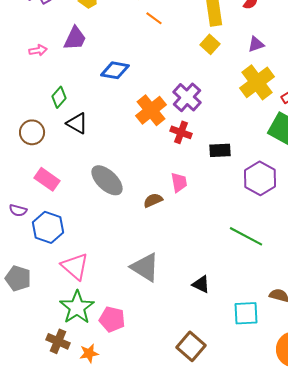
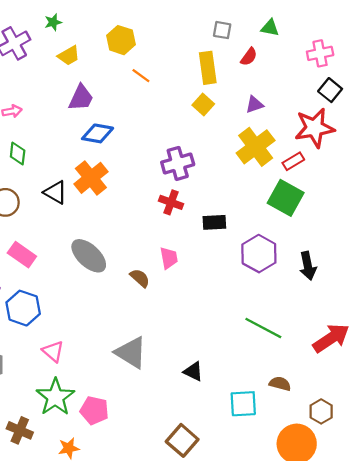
purple trapezoid: (75, 38) -> (81, 98), moved
green diamond: (59, 97) -> (18, 153), moved, turned -35
purple cross: (187, 97) -> (178, 163), turned 32
orange cross: (151, 110) -> (91, 178), moved
brown semicircle: (153, 200) -> (140, 278), turned 66
green line: (246, 236) -> (263, 328), moved
pink triangle: (75, 266) -> (53, 351), size x0.7
brown cross: (58, 341) -> (20, 430), moved

